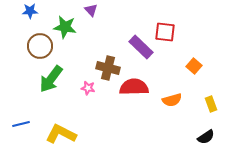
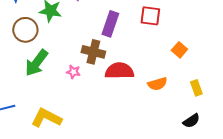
purple rectangle: (141, 47) -> (110, 24), moved, turned 65

